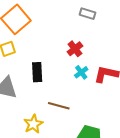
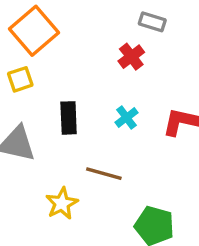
red cross: (75, 49) -> (131, 57), moved
cyan cross: (81, 72) -> (127, 118), moved

